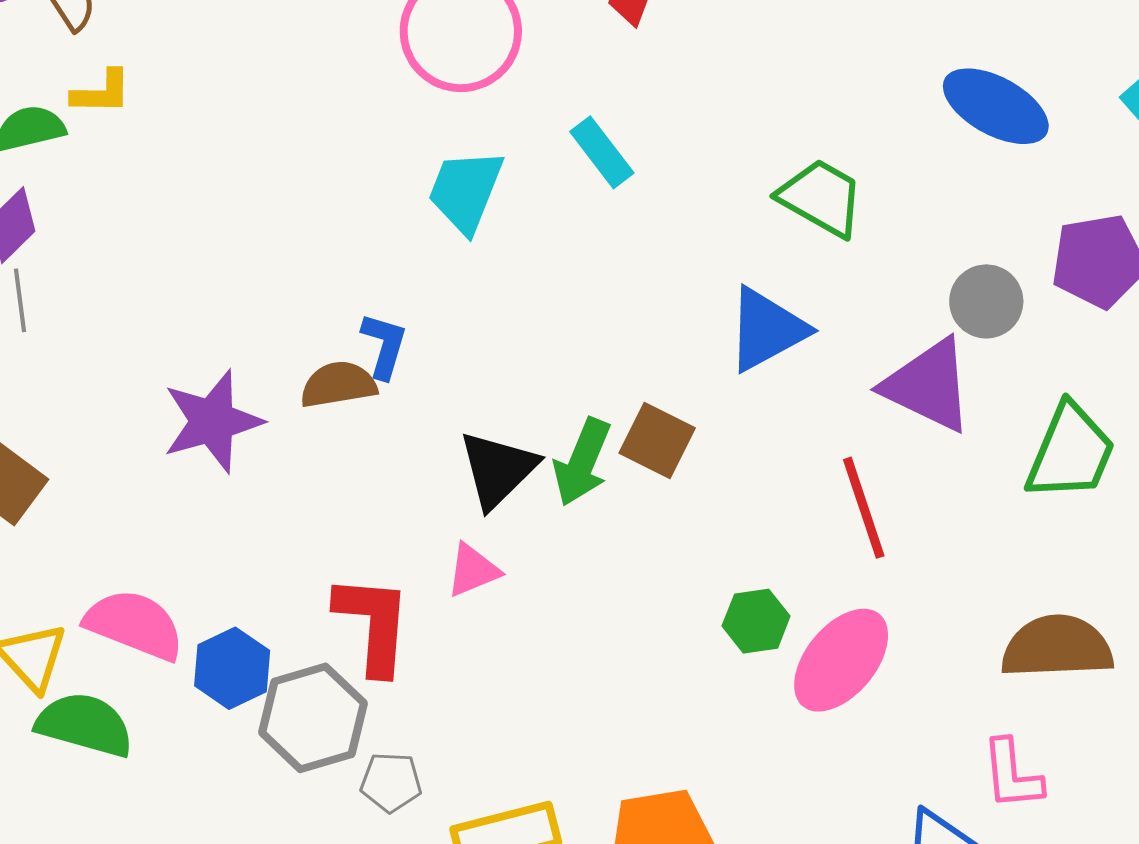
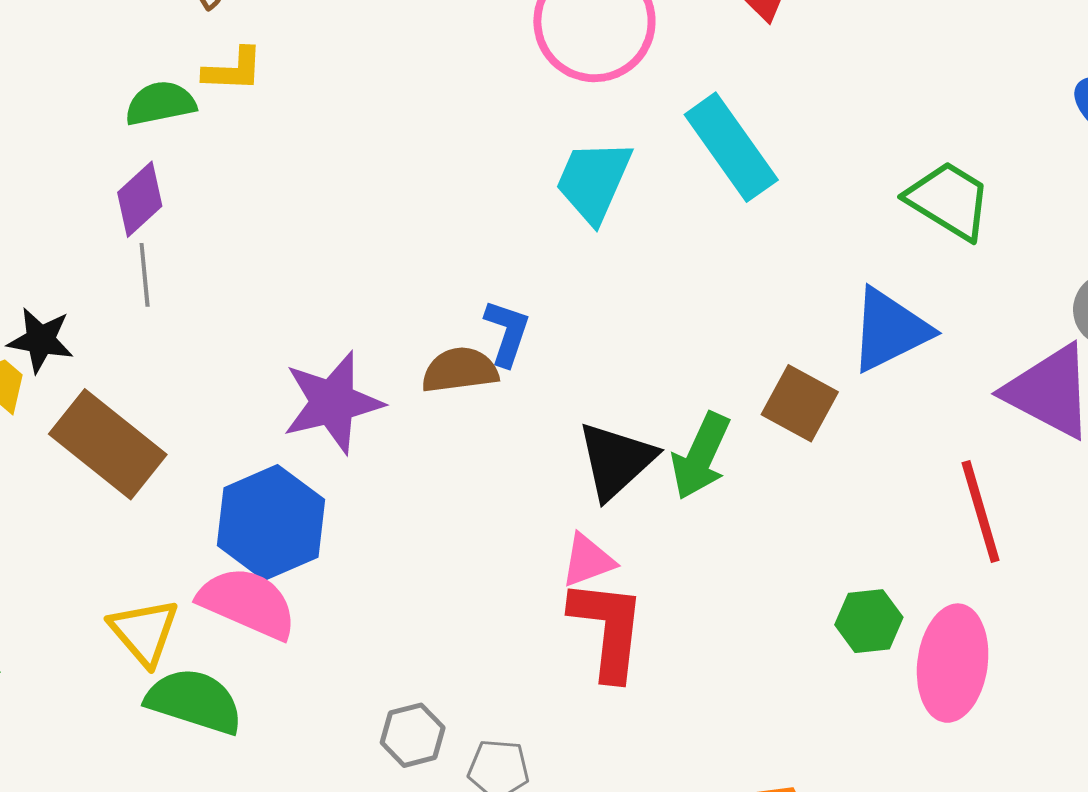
cyan rectangle: (602, 152) -> (731, 147), size x1.5
brown square: (657, 441) -> (800, 403), moved
red L-shape: (373, 624) -> (608, 629), moved
pink ellipse: (841, 660) -> (953, 663), turned -34
blue hexagon: (232, 668) -> (271, 523), moved, size x1.4
gray hexagon: (313, 718) -> (413, 735), moved, size x0.6

